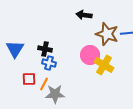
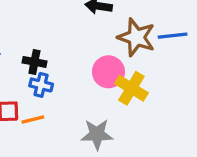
orange line: (44, 84) -> (33, 119), turned 48
gray star: (55, 94) -> (97, 134), moved

